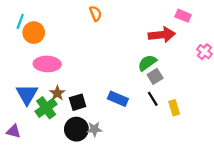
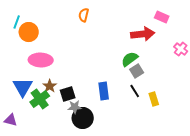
orange semicircle: (95, 13) -> (84, 15), turned -144
blue rectangle: (118, 99) -> (104, 91), turned 60
black circle: (76, 129) -> (83, 118), moved
gray star: (94, 129) -> (75, 107), moved

